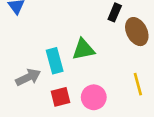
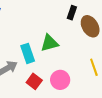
red square: (60, 97) -> (34, 81), turned -35

